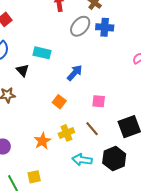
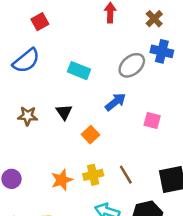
gray ellipse: (80, 26) -> (132, 65), moved
black triangle: (23, 70) -> (64, 112), moved
pink square: (99, 101) -> (152, 121), moved

